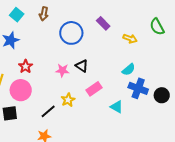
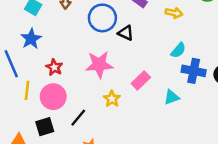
black triangle: (82, 66) -> (126, 33), moved
pink star: (62, 70) -> (99, 65), size x1.6
cyan triangle: (117, 107) -> (172, 97), turned -40
black line: (48, 111) -> (78, 118), moved

